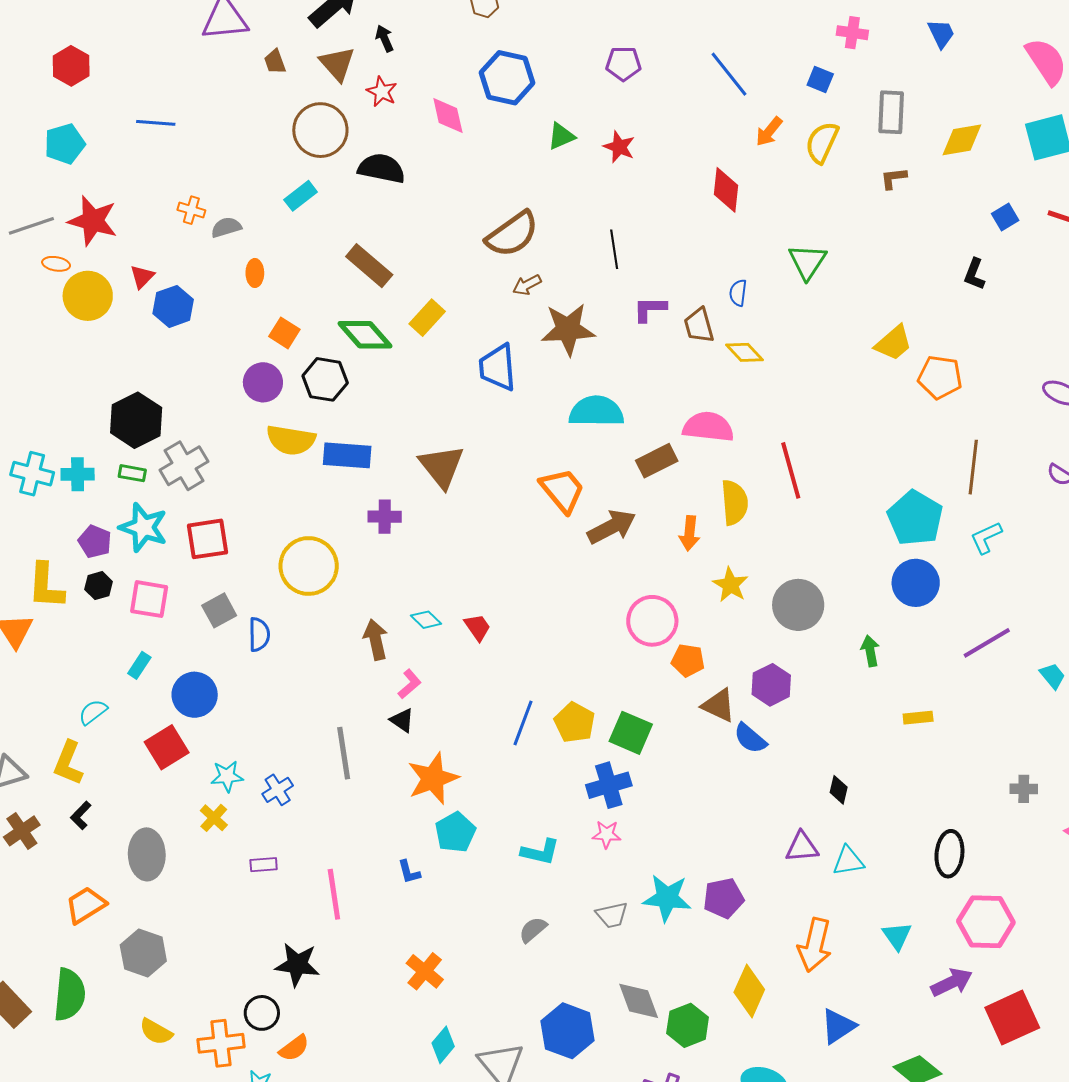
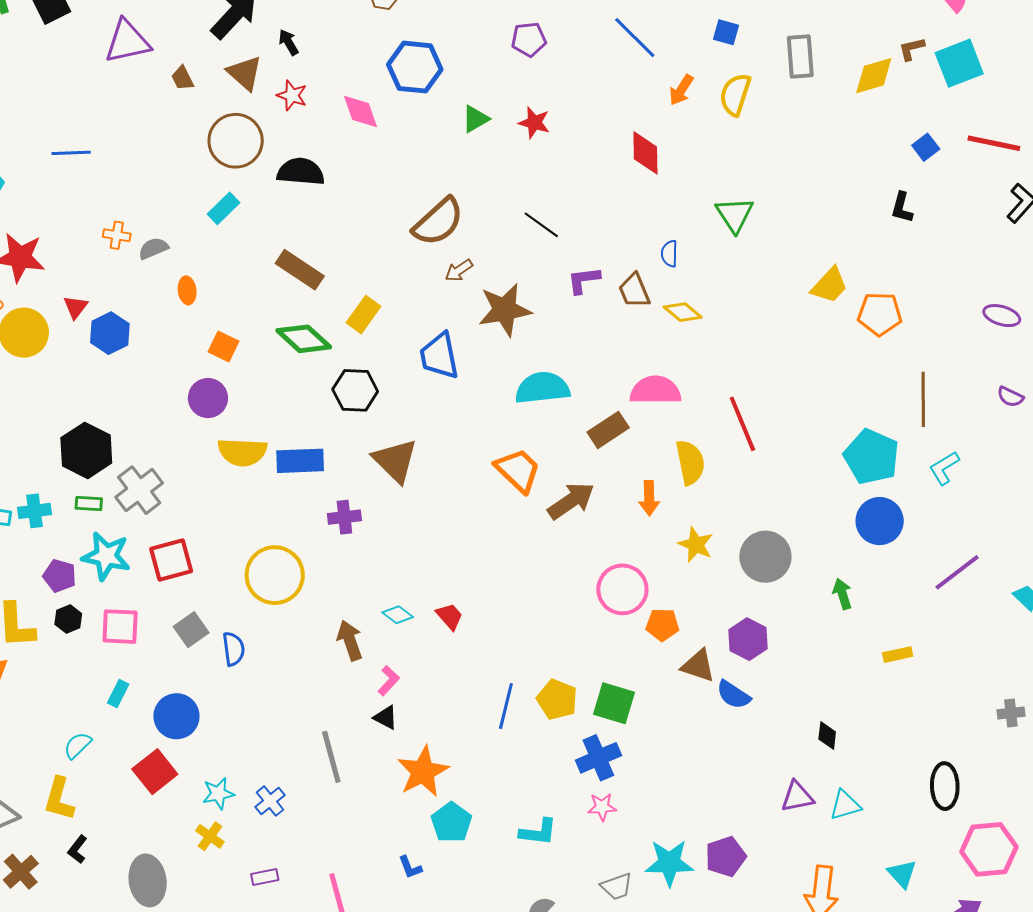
brown L-shape: (894, 178) -> (912, 49), moved
black line: (614, 249) -> (541, 225), turned -39
black hexagon: (325, 379) -> (355, 390), moved

